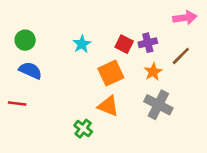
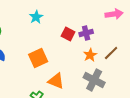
cyan star: (82, 44) -> (36, 17), moved
brown line: (181, 56) -> (111, 53), moved
orange square: (111, 73) -> (38, 58), moved

